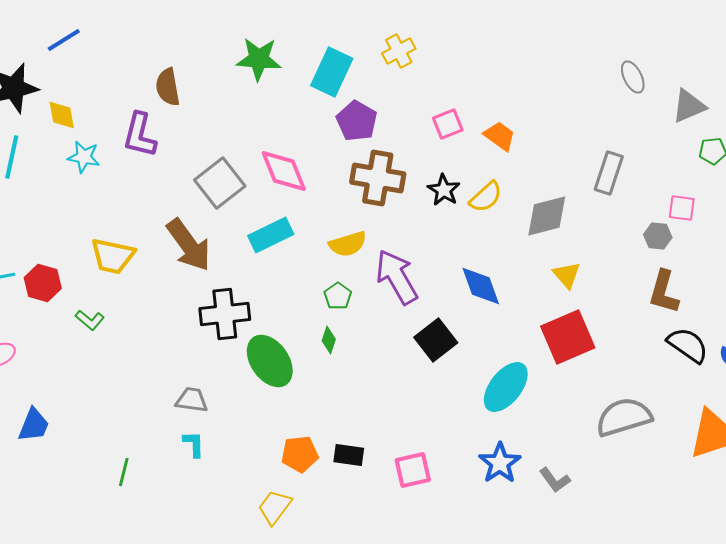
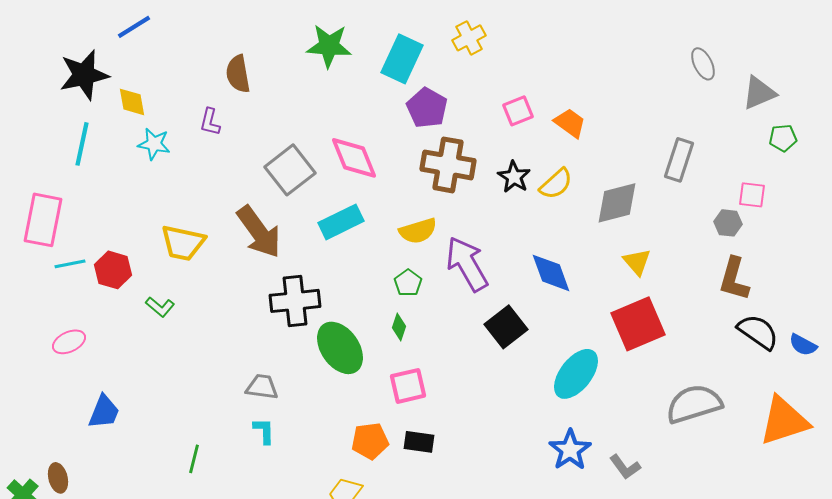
purple L-shape: (140, 135) -> (210, 122), size x0.6
pink square: (413, 470) -> (408, 386), moved

